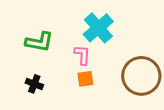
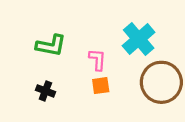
cyan cross: (98, 28) -> (139, 39), moved

